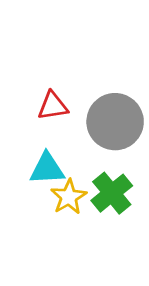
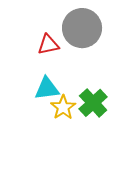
gray circle: (115, 122) -> (82, 28), moved

